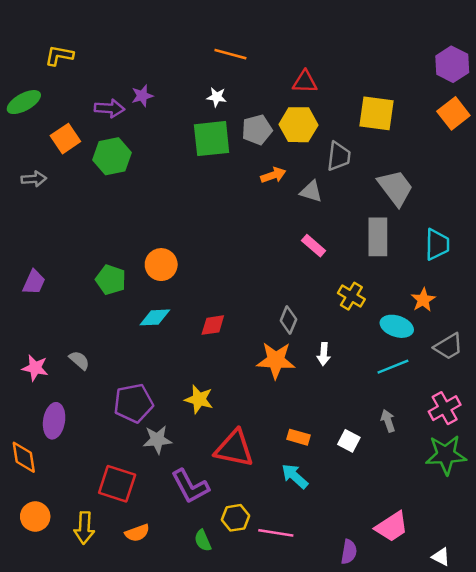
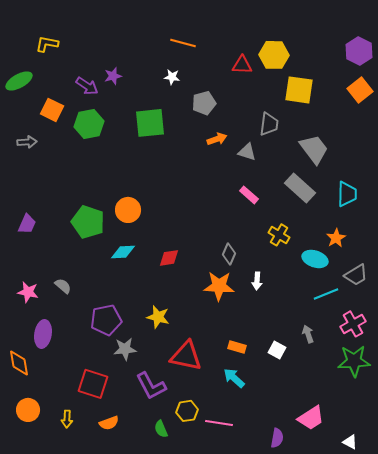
purple arrow: (110, 108) -> (87, 86), turned 30
yellow hexagon: (298, 125) -> (274, 55), moved
orange square: (65, 139) -> (52, 110), turned -30
green square: (212, 139) -> (150, 123), moved
gray rectangle: (378, 237) -> (300, 188), turned -48
green pentagon: (111, 280) -> (88, 222), size x1.4
cyan line: (393, 367) -> (326, 294), moved
yellow arrow: (84, 528) -> (67, 419), size x0.7

